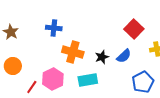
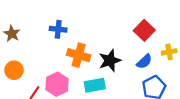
blue semicircle: (124, 56) -> (144, 62), moved
black star: (102, 57) -> (110, 60), size x1.5

